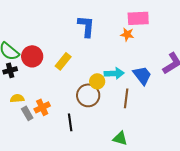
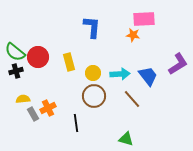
yellow rectangle: (63, 61) -> (69, 62), turned -54
yellow circle: (97, 81) -> (93, 73), moved
brown line: (126, 98) -> (132, 99), turned -48

